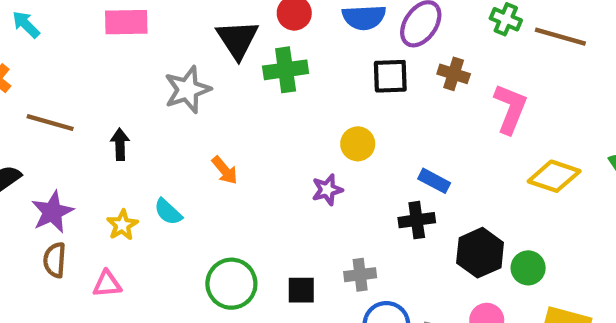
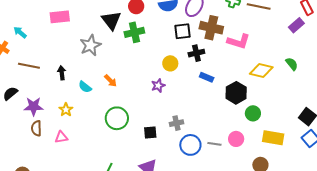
cyan arrow: (26, 24) -> (20, 32), moved
brown cross: (454, 74) -> (211, 28), size x1.6
pink L-shape: (510, 109) -> (239, 41), turned 90
purple star: (52, 212) -> (34, 106), turned 30
cyan semicircle: (168, 212) -> (85, 87), moved
black cross: (417, 220) -> (196, 53), moved
black hexagon: (480, 253) -> (236, 93), moved
green circle: (231, 284) -> (117, 118), moved

